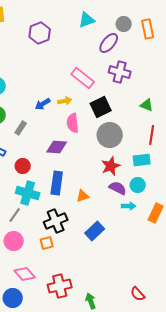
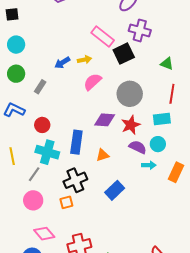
black square: (101, 107) -> (124, 54), moved
pink semicircle: (73, 123) -> (92, 82), turned 54
purple diamond: (57, 147) -> (105, 120), moved

